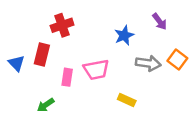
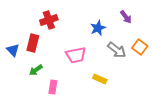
gray arrow: (148, 63) -> (117, 50), turned 30
pink rectangle: (67, 77) -> (53, 87), moved
green arrow: (46, 105) -> (36, 70), moved

